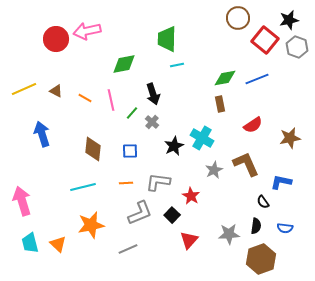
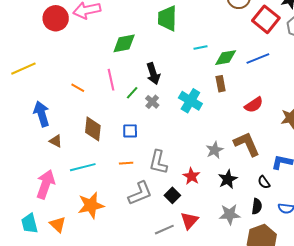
cyan line: (177, 65) -> (200, 47), moved
brown triangle: (56, 91) -> (56, 141), moved
orange line: (85, 98) -> (78, 88), moved
cyan cross: (202, 138) -> (190, 101), moved
black star: (174, 146) -> (228, 179), moved
gray L-shape: (158, 182) -> (158, 162), turned -85
pink arrow: (22, 201) -> (46, 184), moved, turned 36
gray line: (128, 249) -> (164, 230), moved

